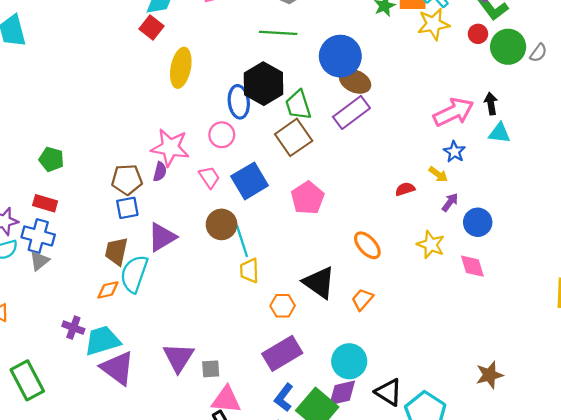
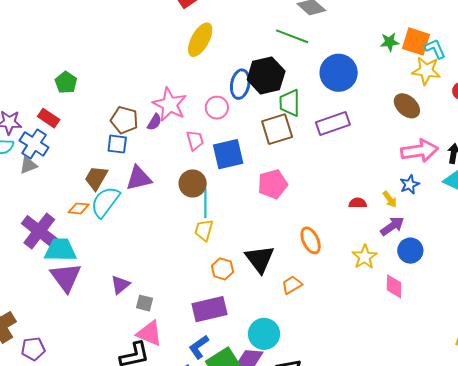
brown ellipse: (355, 81) -> (407, 106), moved
purple arrow: (450, 202) -> (392, 226), size x1.4
purple cross: (73, 328) -> (39, 231), size x1.8
purple triangle: (178, 357) -> (120, 285), size x0.7

